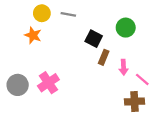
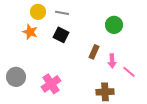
black square: (94, 39) -> (61, 35), moved
pink cross: (48, 83) -> (51, 84), moved
brown cross: (134, 101) -> (105, 92), moved

